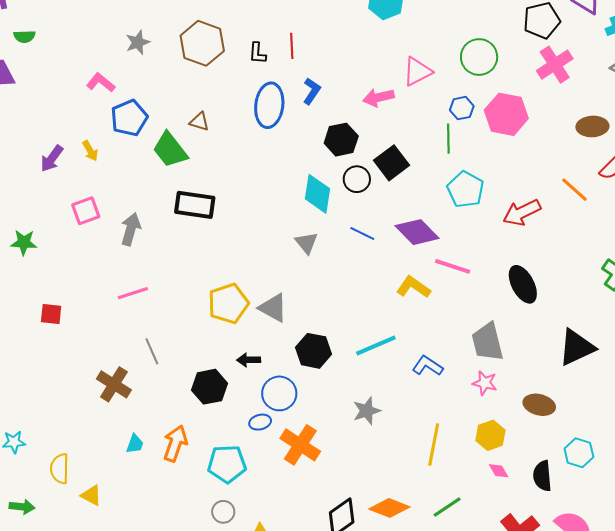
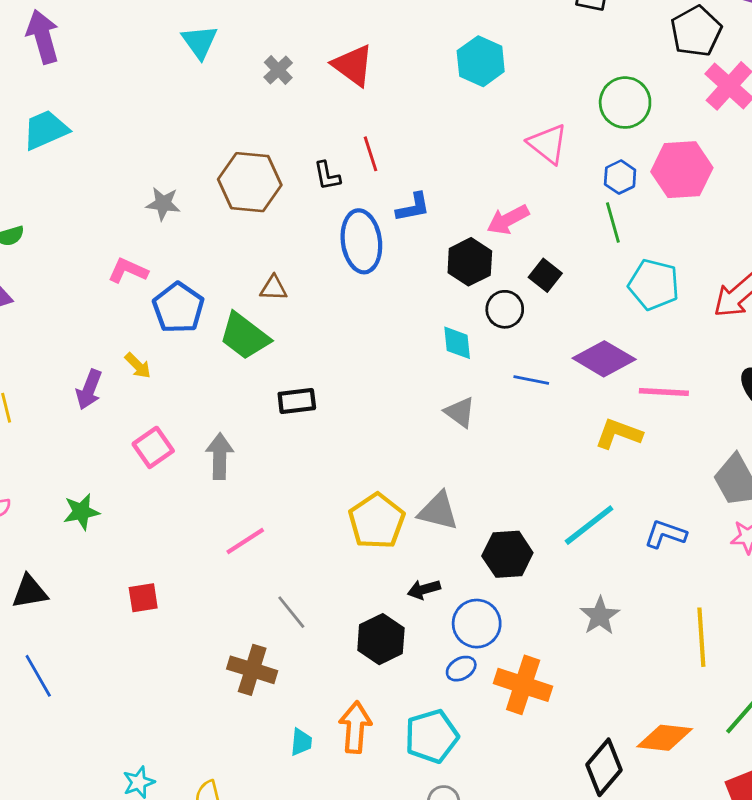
gray star: (138, 42) -> (163, 204), turned -30
pink triangle: (417, 72) -> (548, 144), turned -40
blue L-shape: (312, 91) -> (413, 207), turned 60
pink arrow: (378, 97) -> (508, 220), moved
black square: (391, 163) -> (545, 275), size x0.7
cyan diamond: (317, 194) -> (457, 343), size x0.7
black rectangle: (195, 205) -> (297, 401), size x0.7

